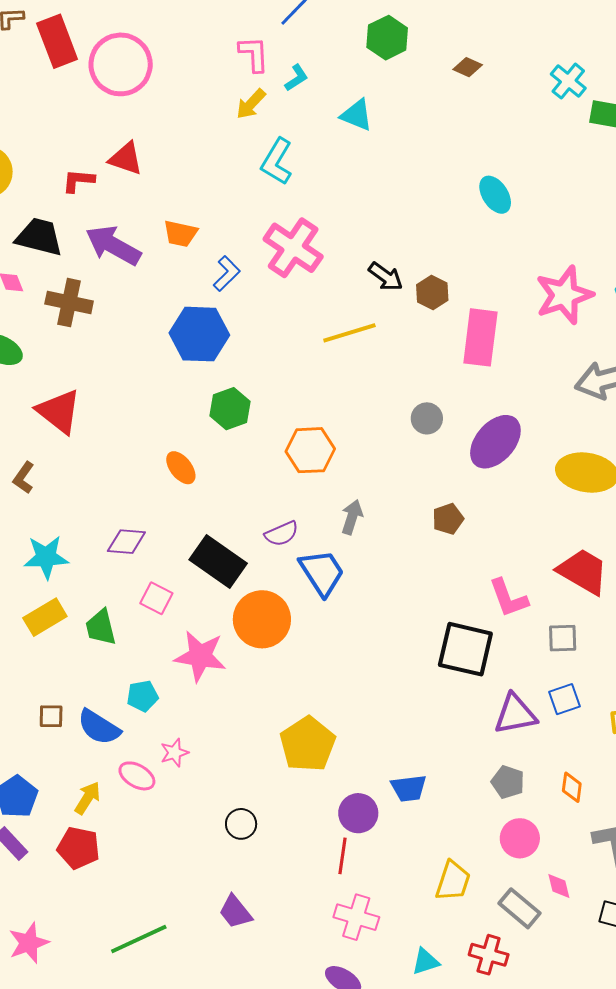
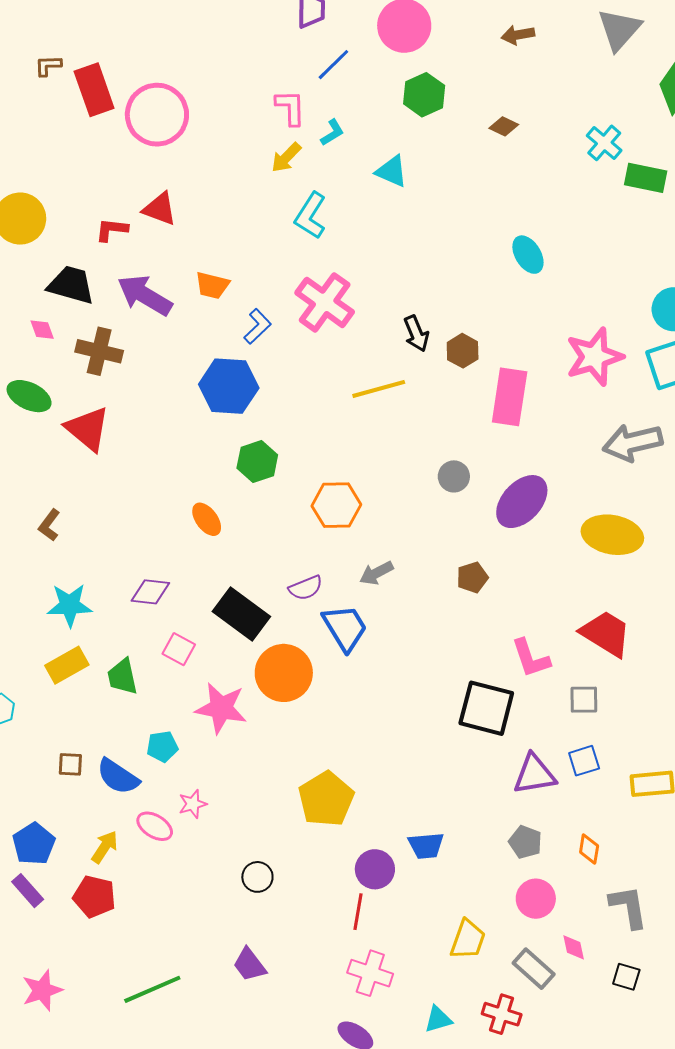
black arrow: (386, 277) -> (416, 334), turned 30
red triangle: (59, 411) -> (88, 429), moved
gray arrow: (352, 517) -> (376, 573), turned -136

